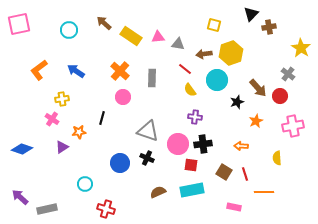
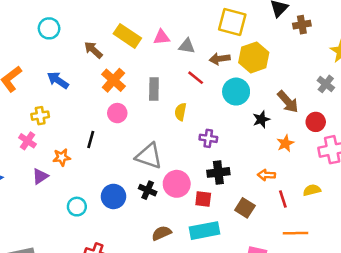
brown arrow: (104, 23) -> (93, 50), moved
yellow square: (214, 25) -> (232, 22), size x1.6
yellow semicircle: (190, 90) -> (180, 112), moved, turned 48
red circle: (280, 96) -> (316, 122), moved
pink circle: (178, 144) -> (177, 184), moved
yellow semicircle: (277, 158) -> (312, 190), turned 80
red line: (245, 174) -> (283, 199), moved
cyan circle: (85, 184) -> (77, 207), moved

